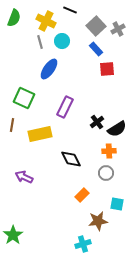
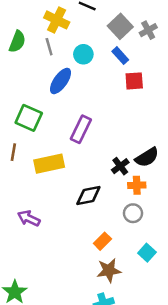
green semicircle: (14, 18) -> (17, 42), moved
cyan circle: (62, 41) -> (83, 54), moved
black cross: (97, 122) -> (120, 166), moved
black diamond: (71, 159) -> (88, 195), turned -75
cyan square: (117, 204) -> (147, 253), turned 32
brown star: (98, 221) -> (109, 270), moved

